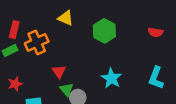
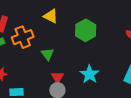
red triangle: (59, 72) -> (58, 77), moved
green triangle: (66, 90) -> (48, 54), moved

